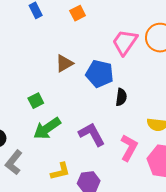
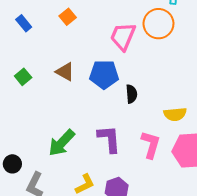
brown triangle: (64, 63) -> (65, 72), turned -48
green square: (36, 101) -> (23, 77), moved
purple L-shape: (92, 134) -> (109, 139), turned 36

